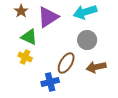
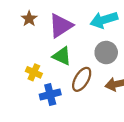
green triangle: (29, 37) -> (62, 56), moved
blue cross: (50, 82) -> (50, 95), moved

